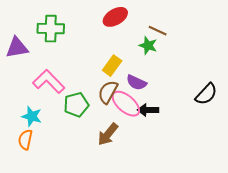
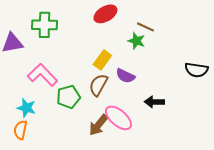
black semicircle: (206, 94) -> (196, 70), moved, turned 55
pink ellipse: (126, 104) -> (118, 118), moved
black arrow: (148, 110) -> (154, 102), moved

